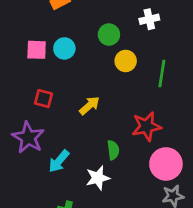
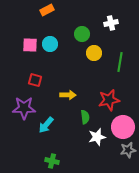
yellow arrow: (89, 106) -> (68, 95), moved, turned 42
purple star: (28, 138) -> (24, 108), turned -30
white star: (98, 178) -> (97, 137), moved

